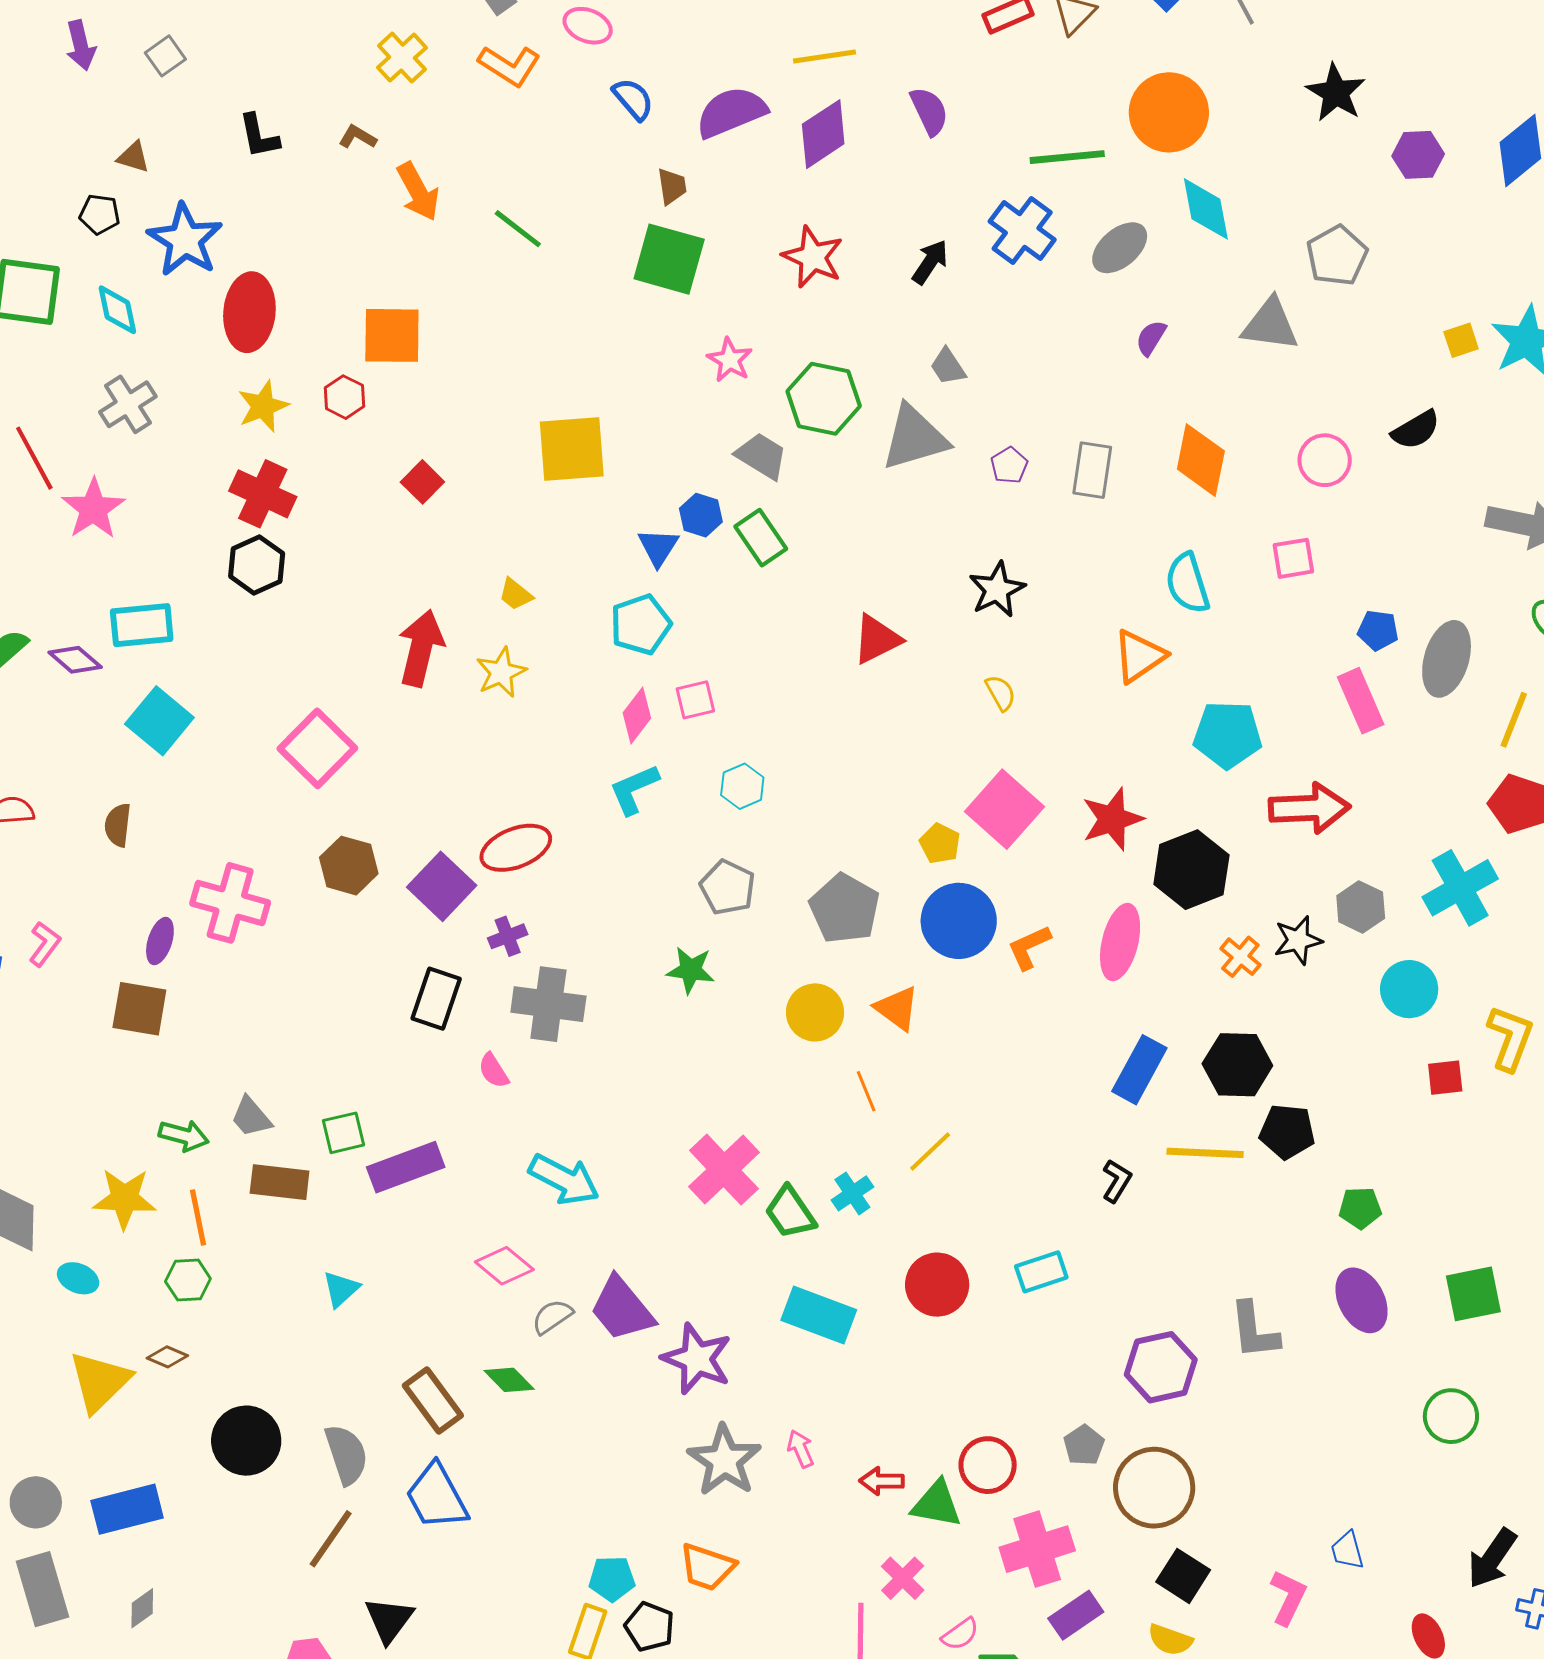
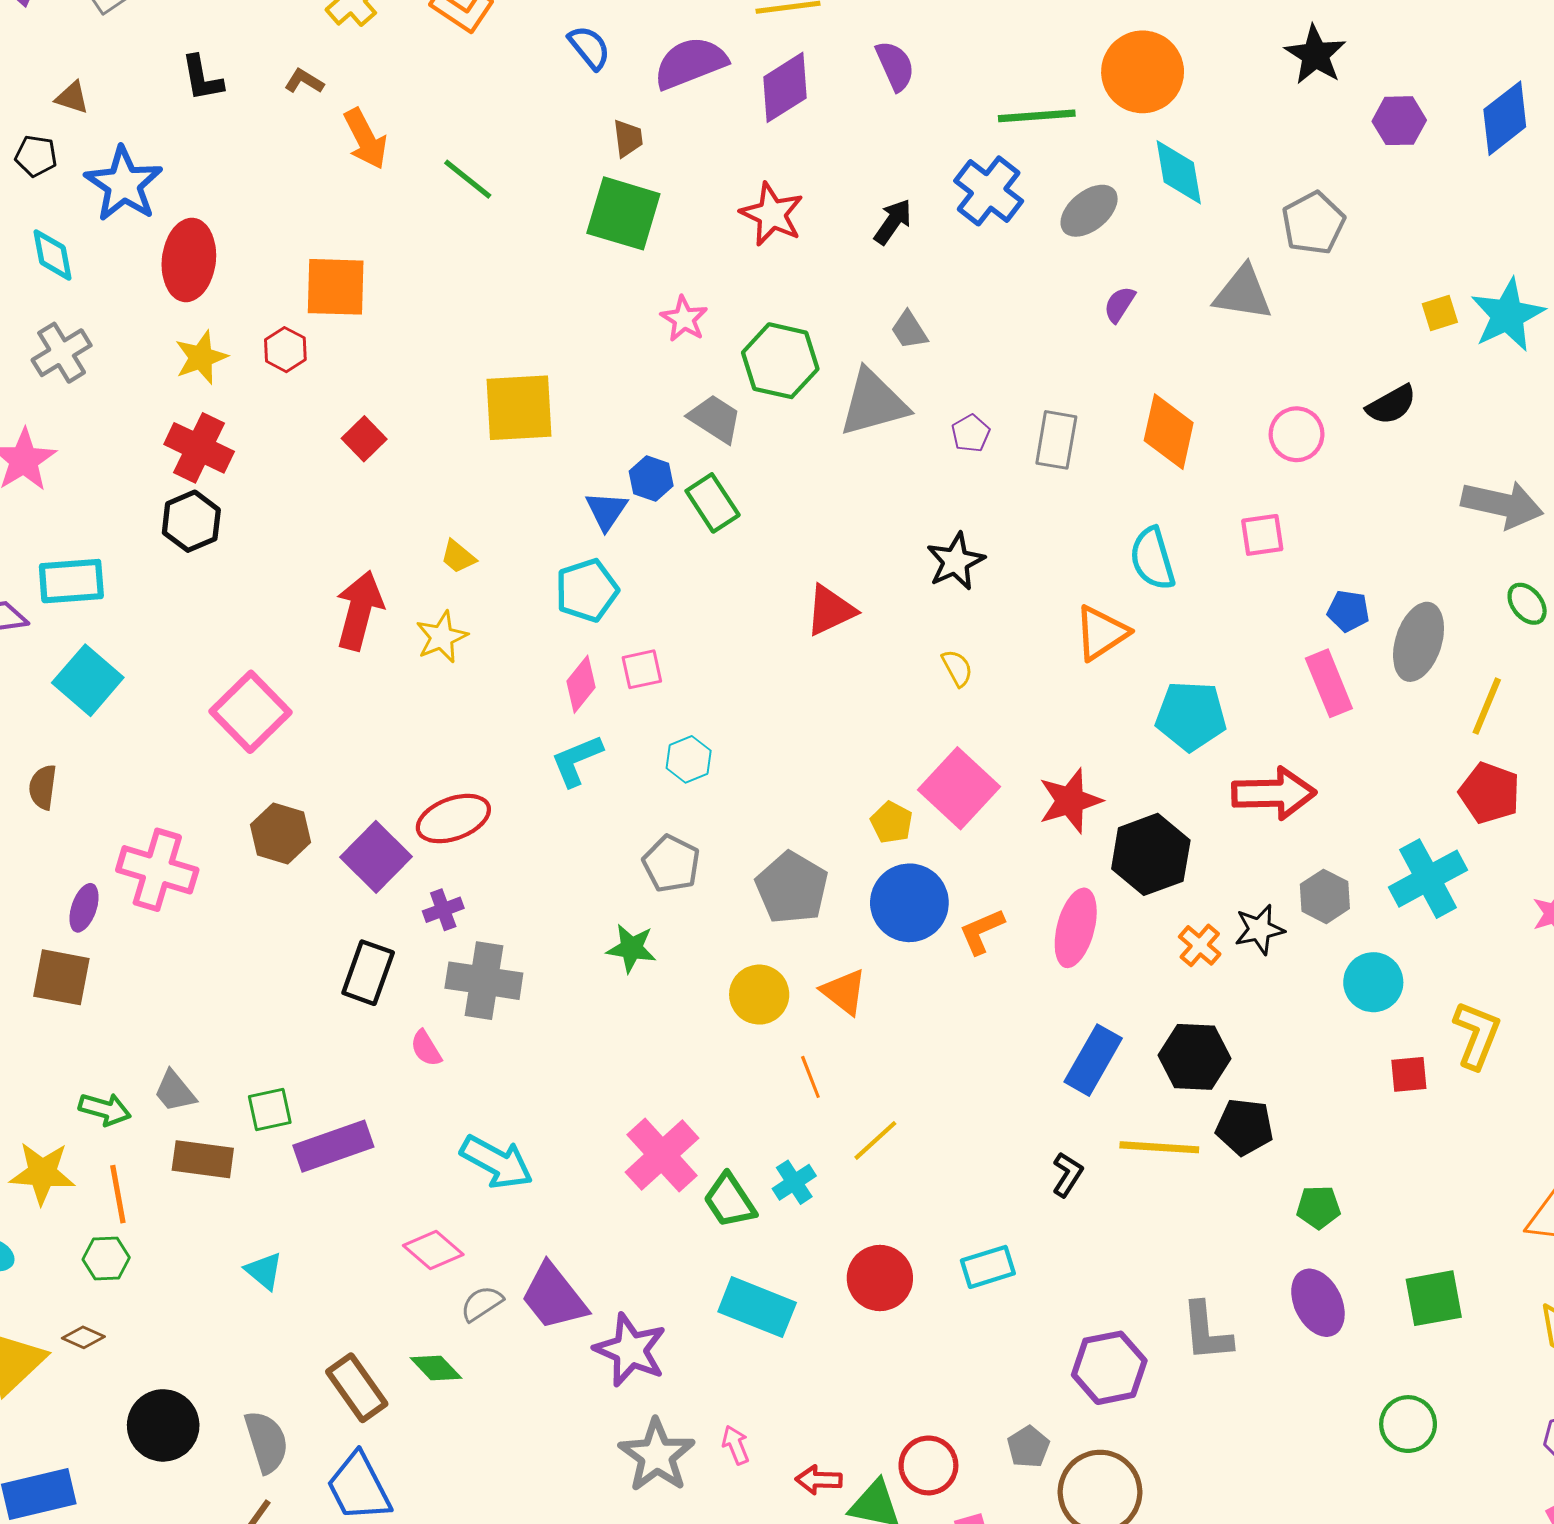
cyan triangle: (341, 1289) -> (264, 1271), turned -39

